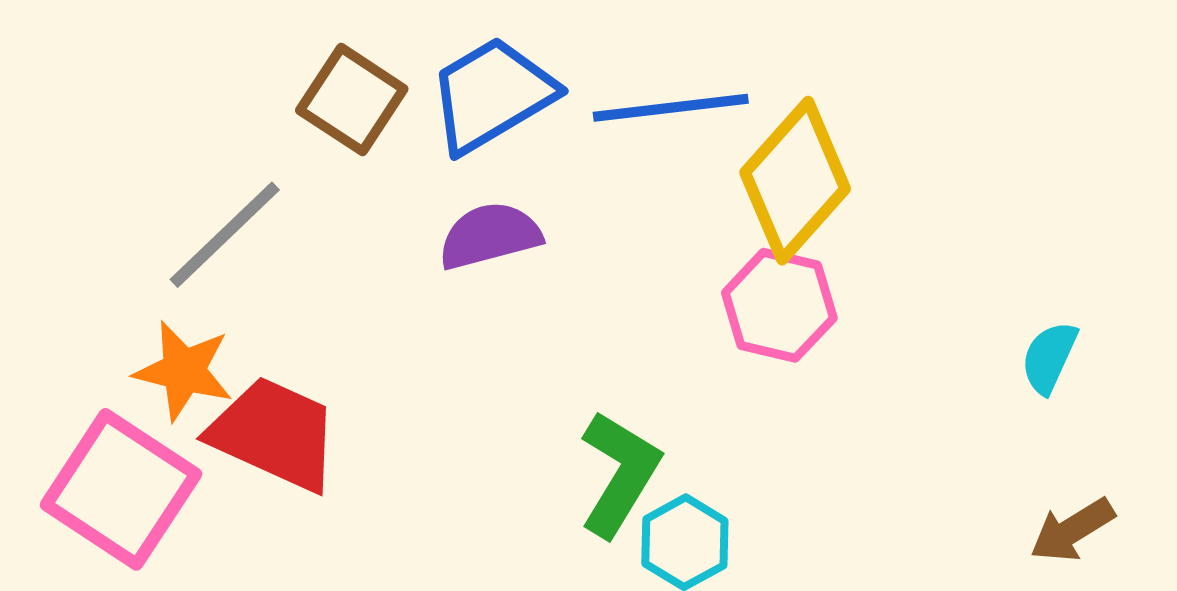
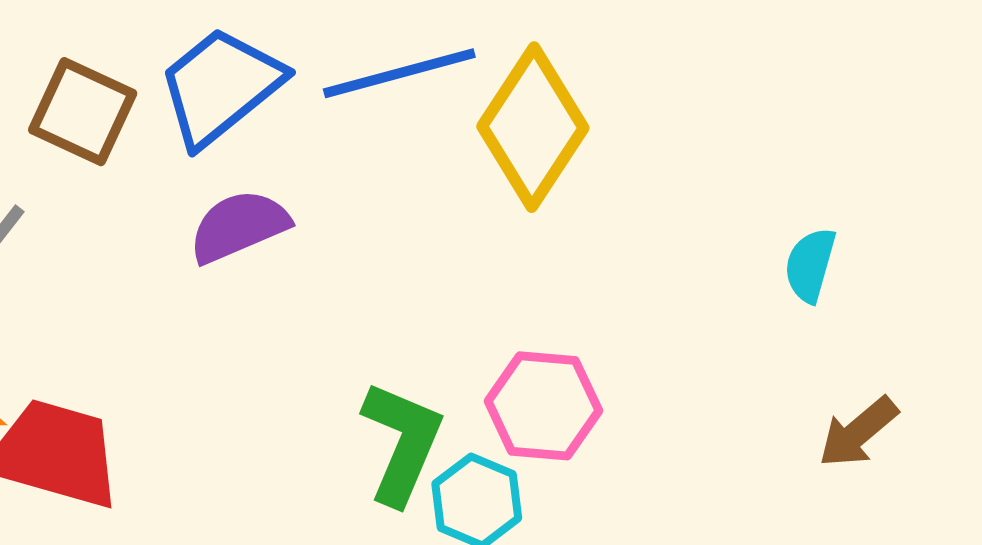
pink hexagon: (779, 305) -> (543, 406), moved

